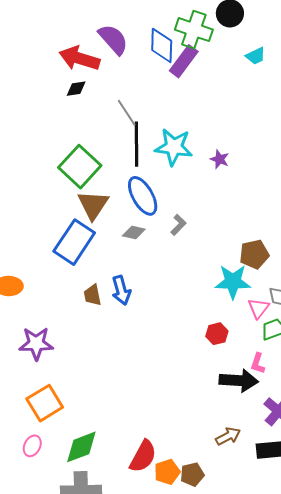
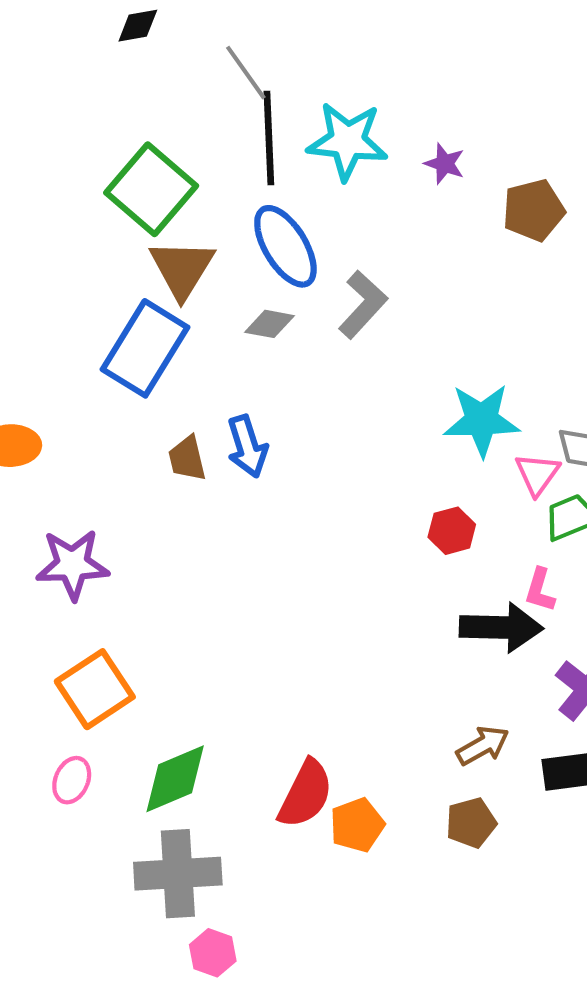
gray L-shape: (178, 225) -> (363, 305), size x1.5
brown pentagon: (254, 254) -> (534, 210), moved
brown pentagon: (192, 474) -> (471, 823), moved

